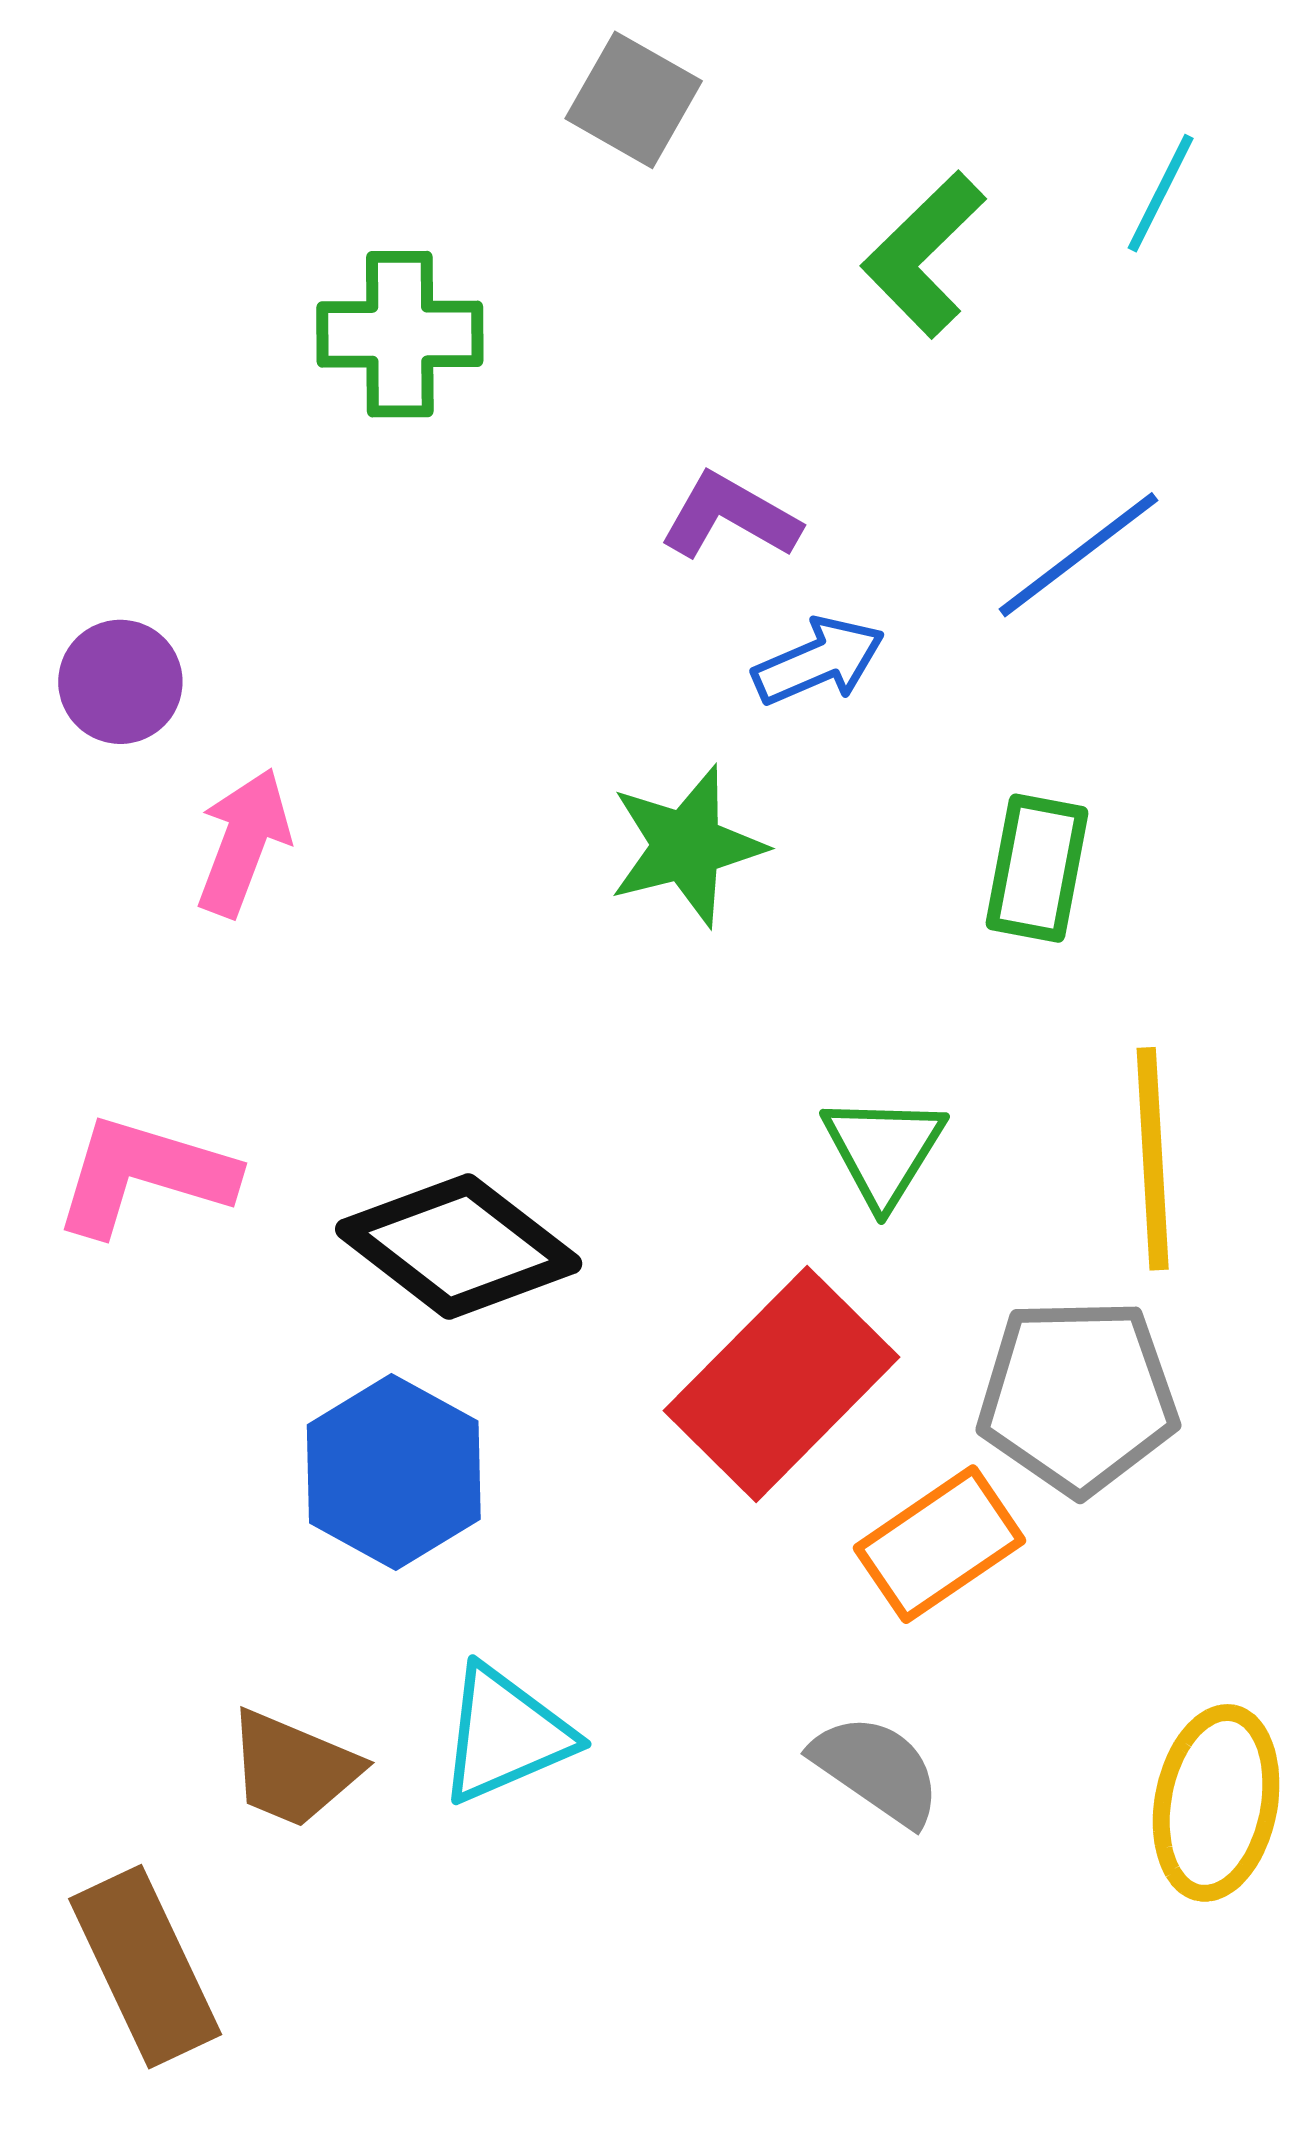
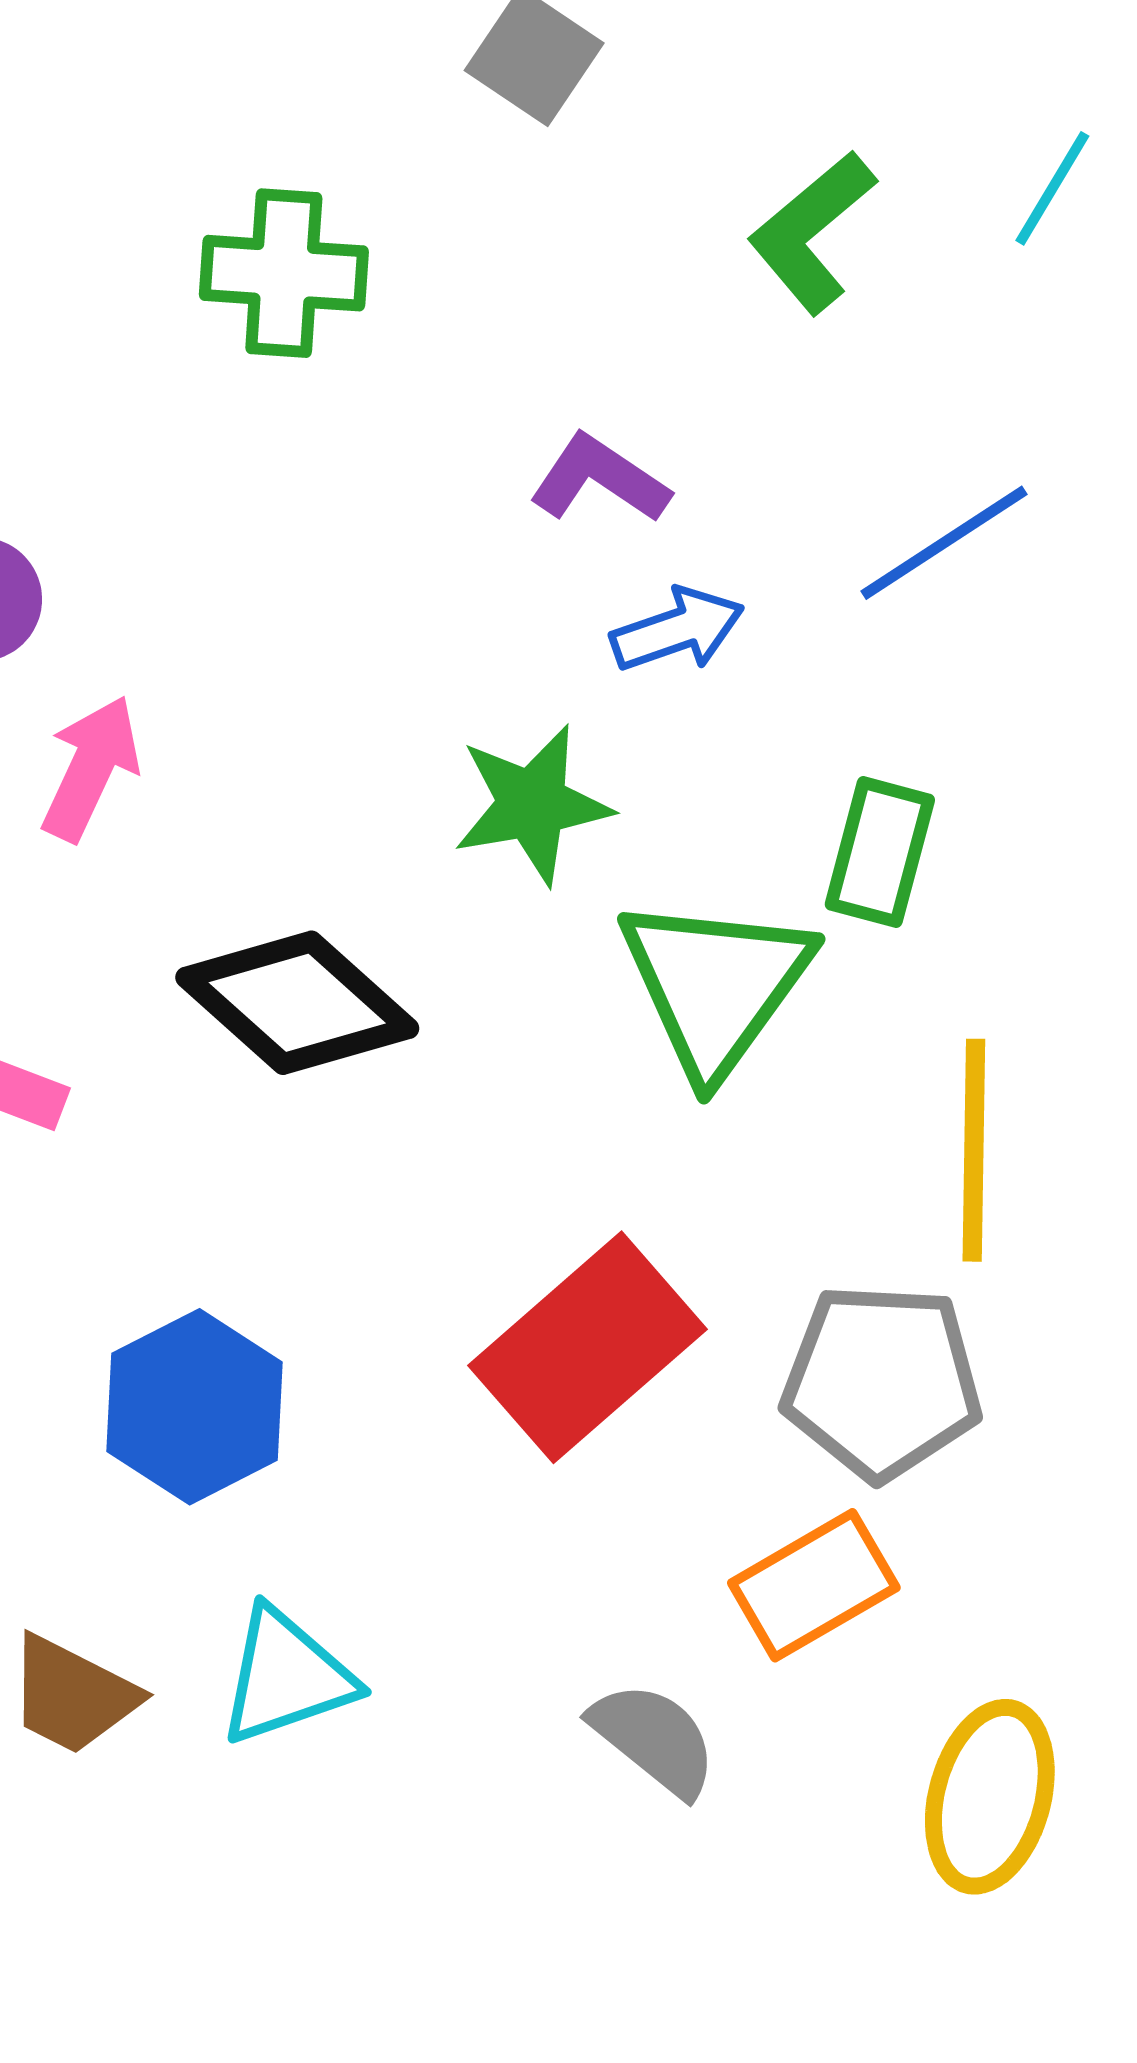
green triangle: (883, 1150) -> (715, 985), moved, size x1.6
black diamond: (459, 1246) -> (297, 1003), moved
orange rectangle: (940, 1544) -> (814, 1585), moved

